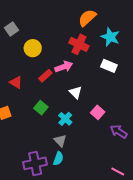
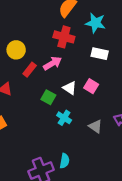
red rectangle: (45, 76) -> (30, 70), moved
green square: (41, 108) -> (48, 97), moved
pink square: (98, 112) -> (91, 86), moved
gray triangle: (60, 141) -> (95, 126), moved

